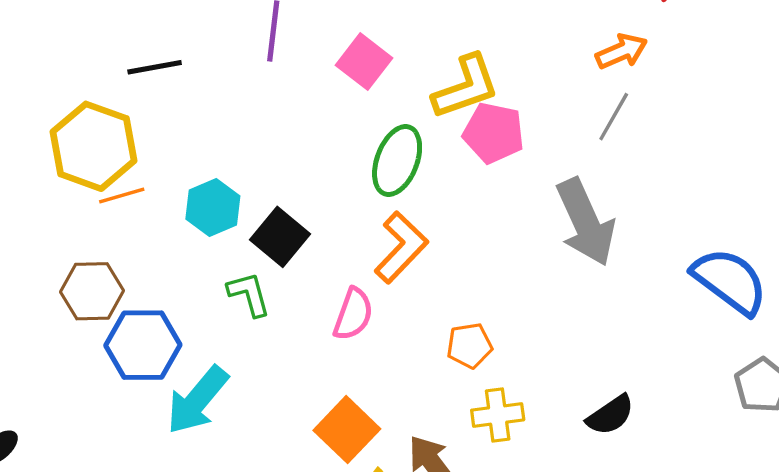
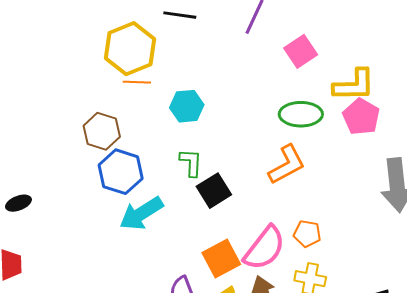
green ellipse: (397, 161) -> (301, 114), turned 51
black square: (280, 237) -> (214, 191), moved
pink semicircle: (353, 314) -> (264, 248), moved, size x1.5

